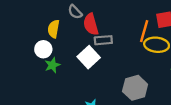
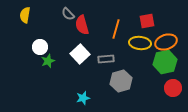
yellow semicircle: (54, 29) -> (25, 15), moved
orange line: (144, 31) -> (116, 29), moved
gray rectangle: (103, 40) -> (106, 59), moved

